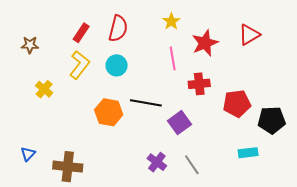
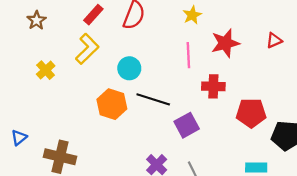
red triangle: (249, 35) -> (274, 41), size x0.7
brown star: (30, 45) -> (37, 20), turned 30
cyan circle: (117, 65) -> (129, 68), moved

